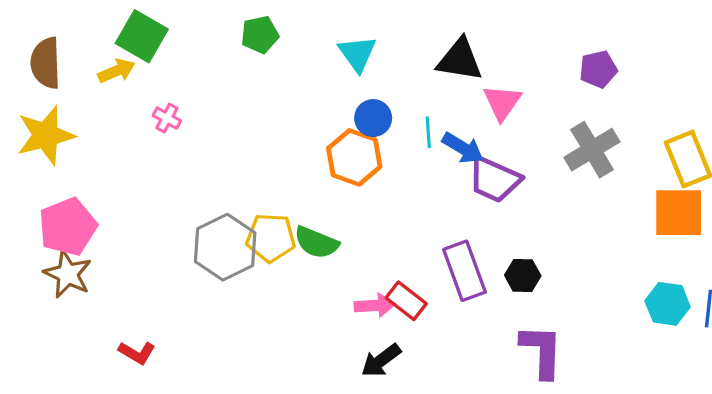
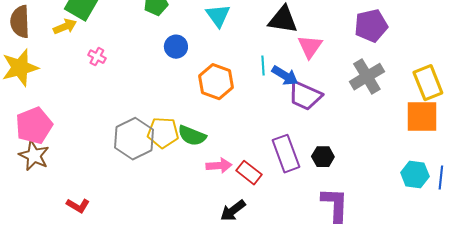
purple pentagon: (598, 69) -> (371, 26), size x1.4
blue circle: (373, 118) -> (176, 47), moved
pink arrow: (375, 305) -> (219, 166), moved

